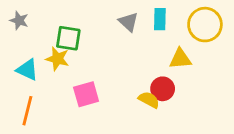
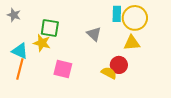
gray triangle: (128, 22) -> (94, 34), moved
yellow circle: (205, 25) -> (135, 18), moved
pink square: (86, 94) -> (63, 69), turned 30
orange line: (27, 111) -> (20, 69), moved

